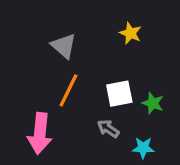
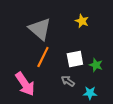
gray triangle: (64, 46) -> (40, 29), size x1.4
pink arrow: (40, 133) -> (25, 84), turned -40

